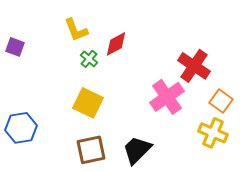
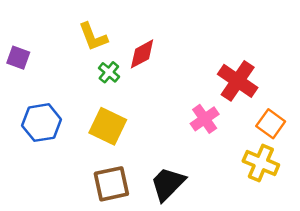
pink cross: (167, 97) -> (205, 119), size x0.7
blue hexagon: (21, 128) -> (42, 123), moved

